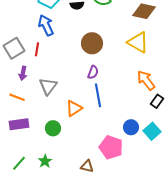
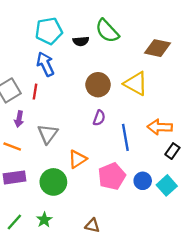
yellow triangle: (138, 42) -> (136, 84), moved
orange arrow: (146, 80) -> (160, 127), turned -50
blue line: (98, 95) -> (125, 137), moved
green circle: (53, 128) -> (53, 182), size x1.5
pink pentagon: (111, 147) -> (112, 176), moved, turned 30

